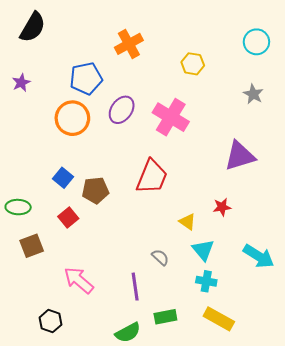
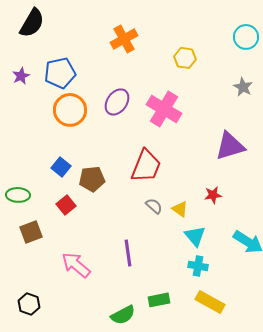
blue pentagon: (86, 78) -> (60, 73), moved
gray semicircle: (160, 257) -> (154, 206), moved
purple line: (135, 287) -> (128, 253), moved
black hexagon: (50, 321) -> (29, 304), moved

